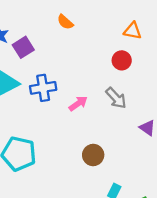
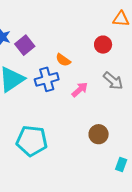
orange semicircle: (65, 22) -> (63, 60), moved
red circle: (122, 60) -> (103, 45), moved

